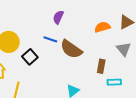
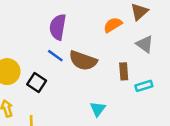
purple semicircle: (58, 17) -> (58, 27), size x1.5
blue line: (50, 39) -> (55, 56), turned 32

